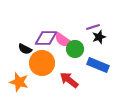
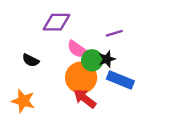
black star: (99, 37) -> (107, 59), moved
purple diamond: (46, 38) -> (56, 22), moved
orange circle: (42, 63) -> (81, 78), moved

